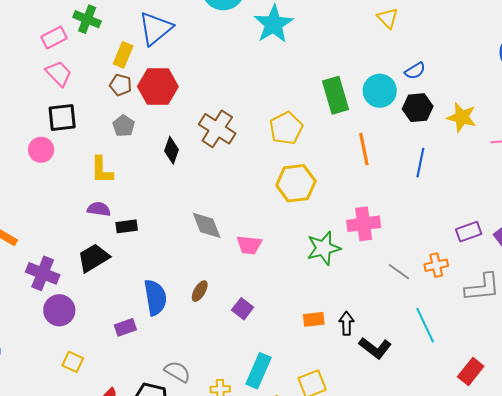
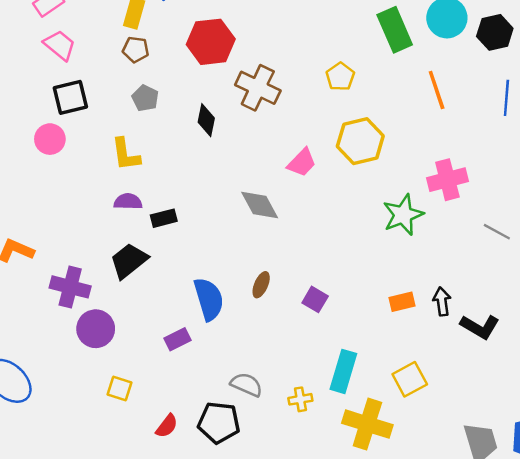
red hexagon: (158, 87) -> (211, 42), moved
yellow pentagon: (286, 128) -> (340, 77), size x0.7
pink trapezoid: (249, 245) -> (302, 163), moved, turned -44

